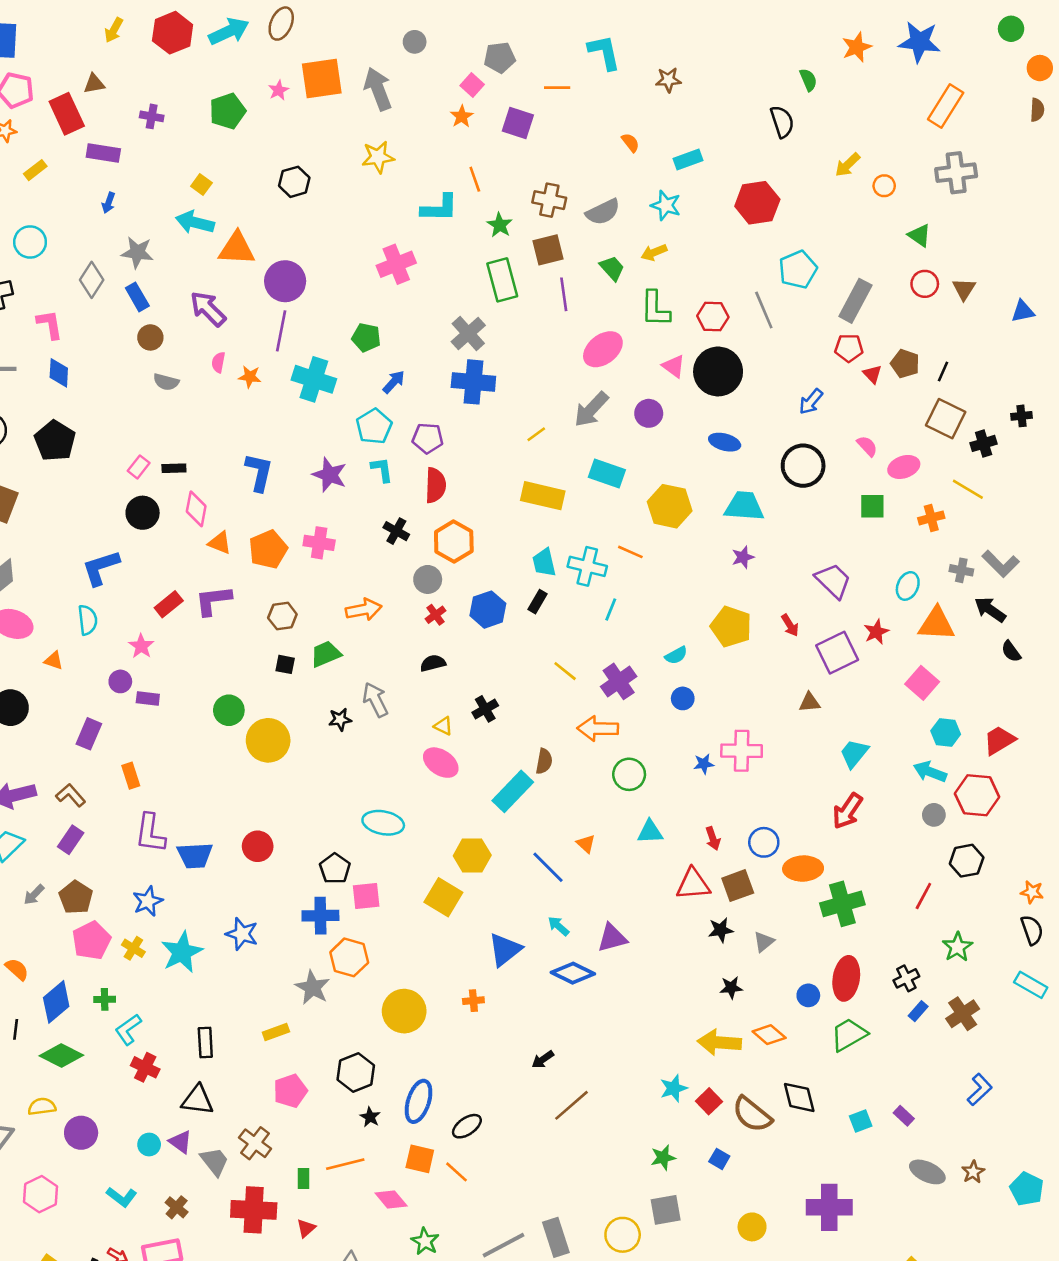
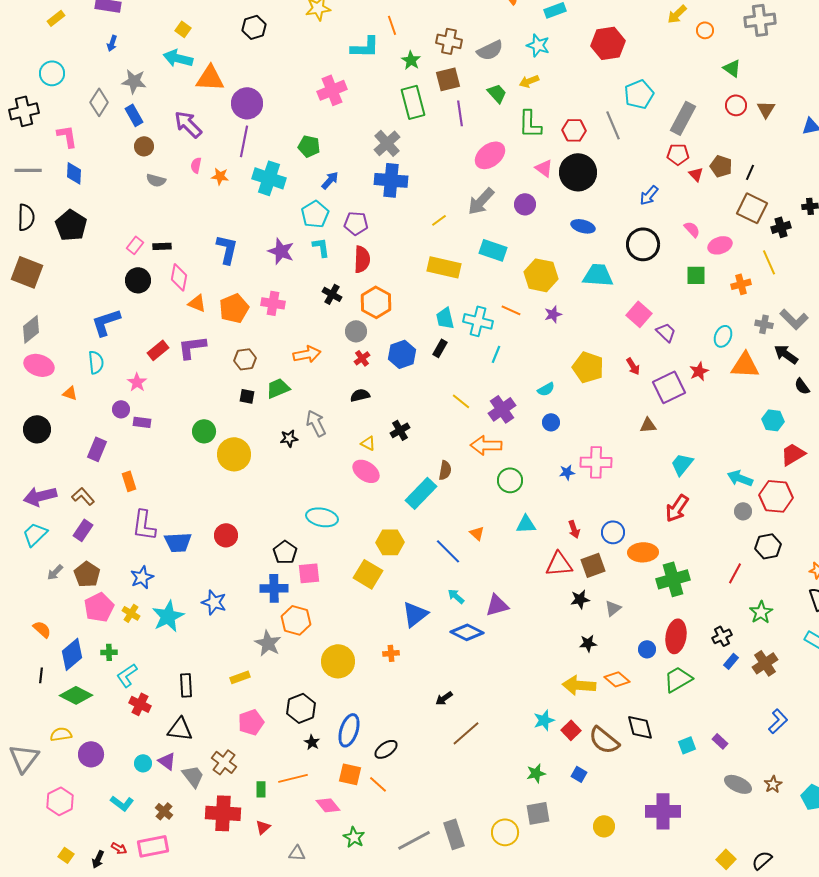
yellow line: (968, 489) -> (769, 262), turned 35
purple star: (743, 557) -> (553, 314), moved
purple trapezoid: (833, 581) -> (666, 332), size x0.7
pink square: (922, 683) -> (639, 314), moved
cyan hexagon: (946, 732) -> (773, 420), moved

